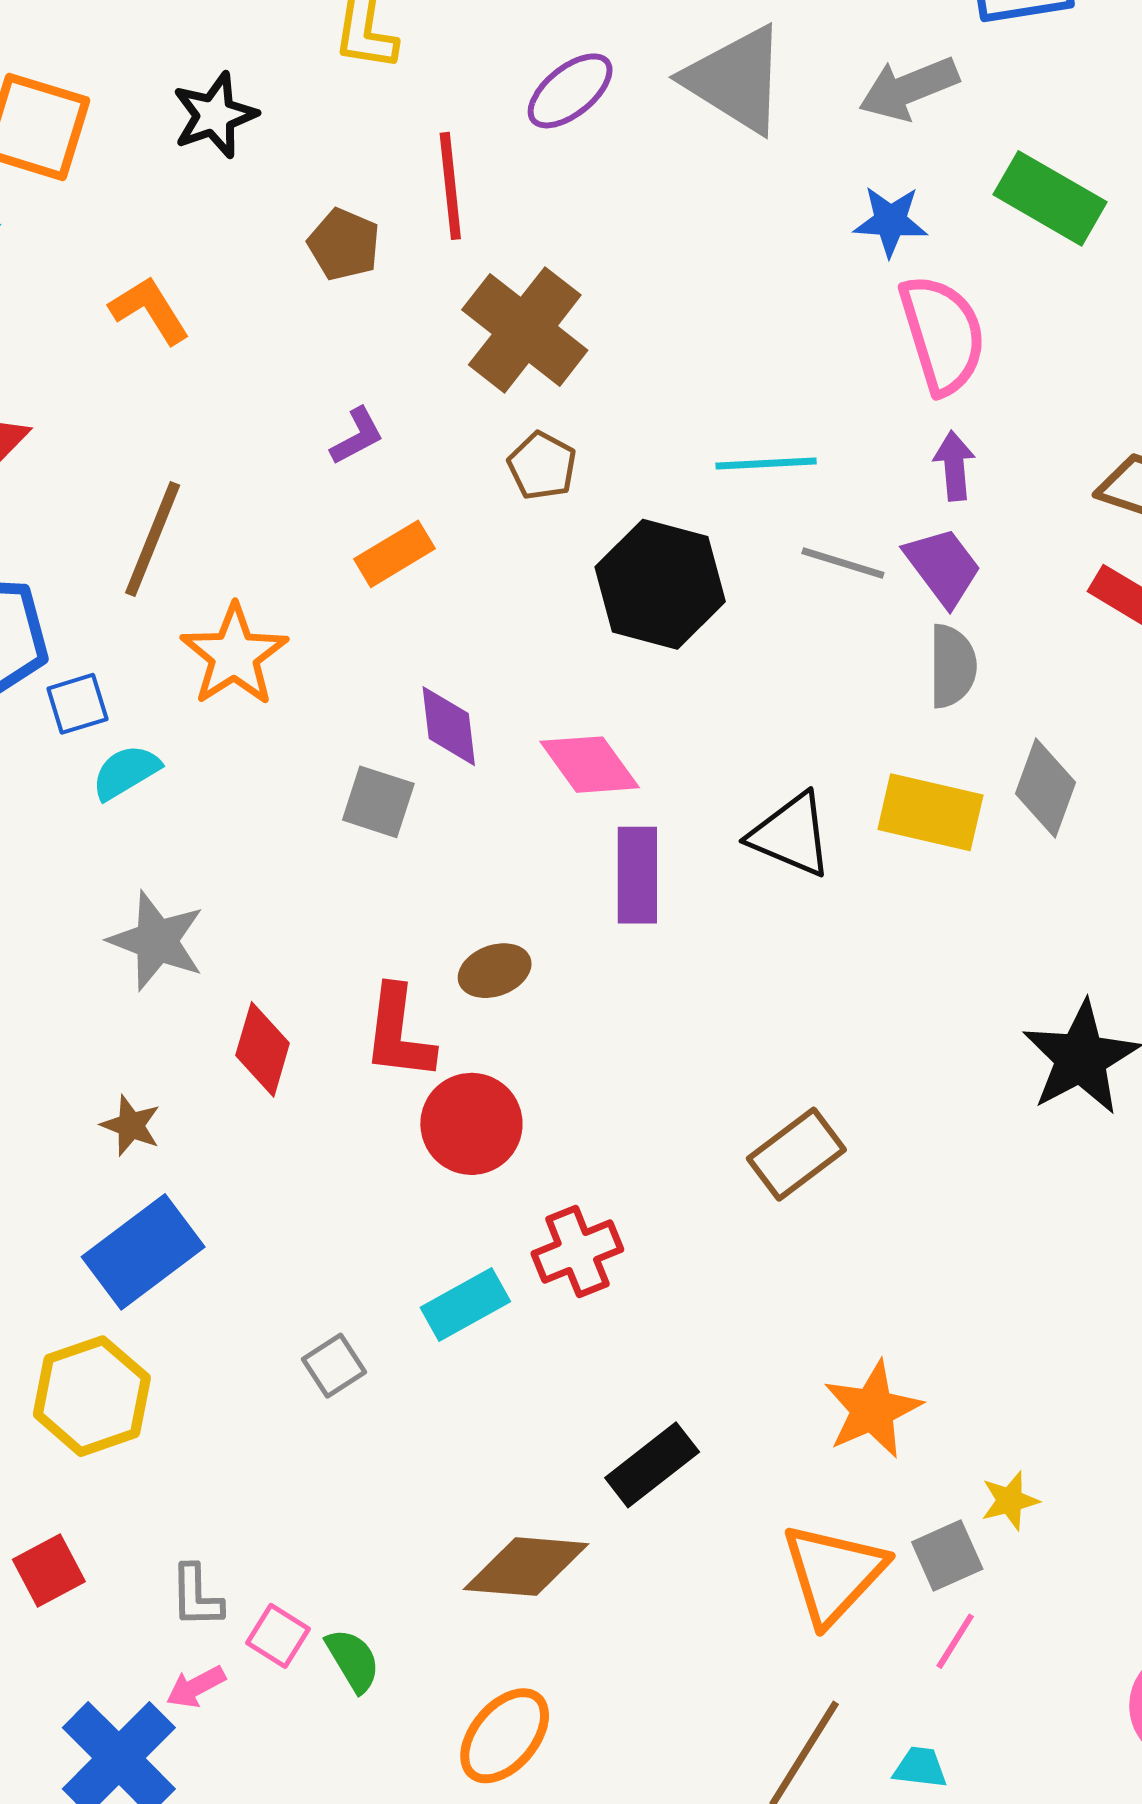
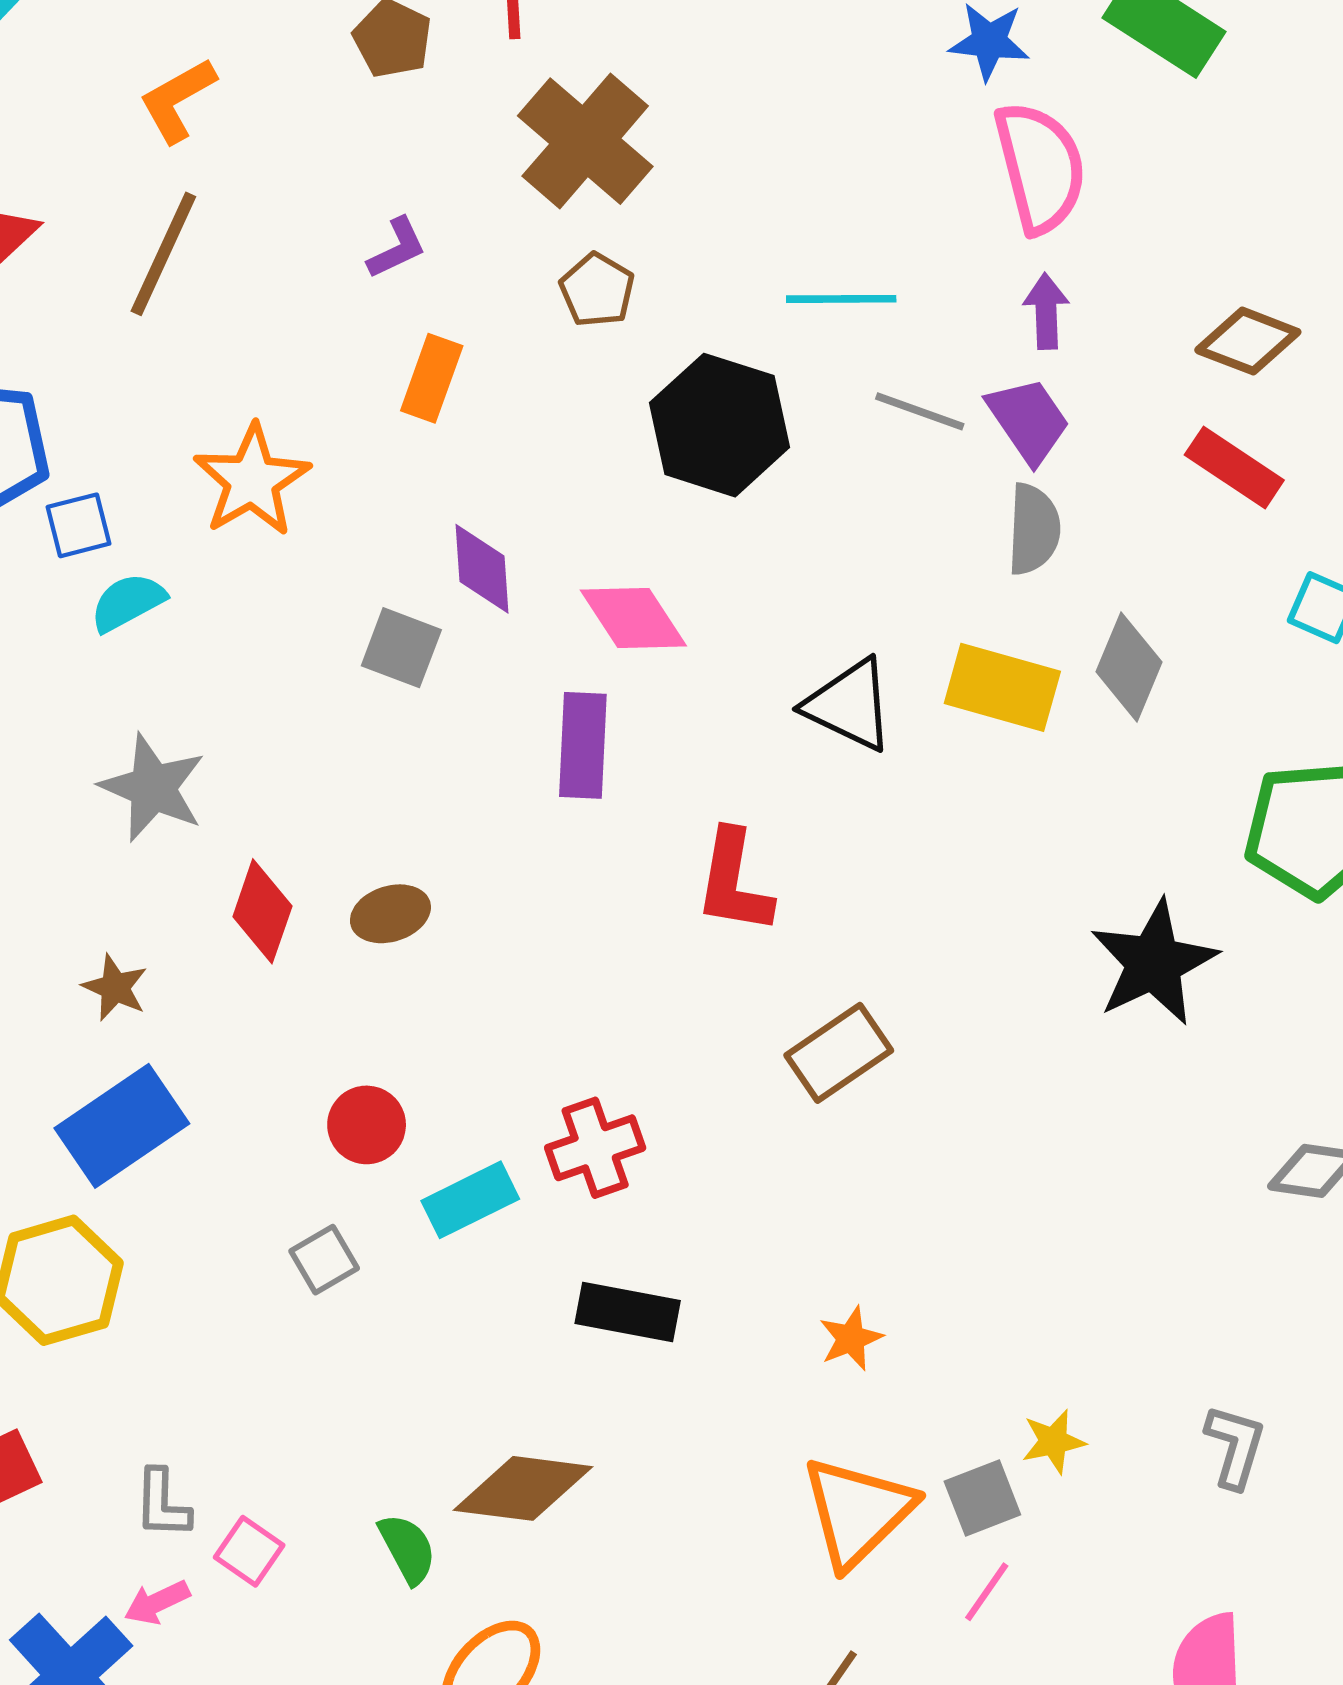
orange L-shape: (150, 310) -> (177, 100), turned -90
brown line: (153, 539) -> (163, 254), moved
orange rectangle: (394, 554) -> (432, 378), turned -42
purple rectangle: (637, 875) -> (583, 745), moved
brown ellipse: (495, 971) -> (390, 914), moved
red L-shape: (399, 1033) -> (734, 882), moved
red circle: (471, 1124) -> (367, 1125), moved, size x0.7
orange star: (873, 1410) -> (851, 1338), moved, size x0.6
black rectangle: (652, 1465) -> (628, 1312), moved, turned 46
green semicircle: (353, 1660) -> (407, 1549), moved

